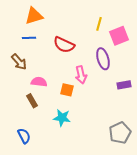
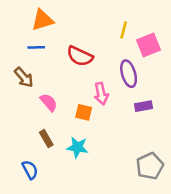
pink semicircle: (39, 82) -> (49, 102), turned 42
purple rectangle: (124, 85) -> (144, 106), moved
brown rectangle: (32, 101) -> (46, 139), moved

